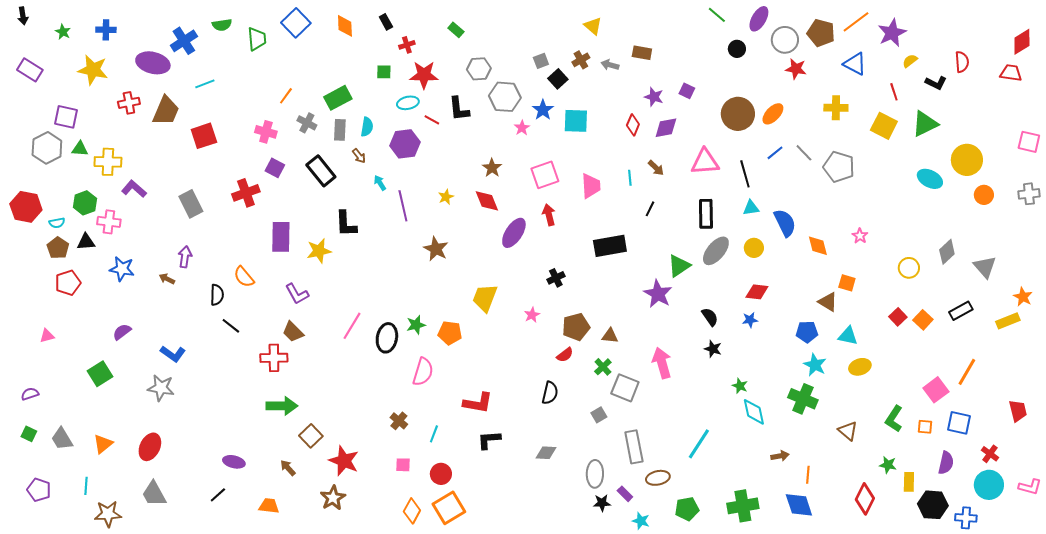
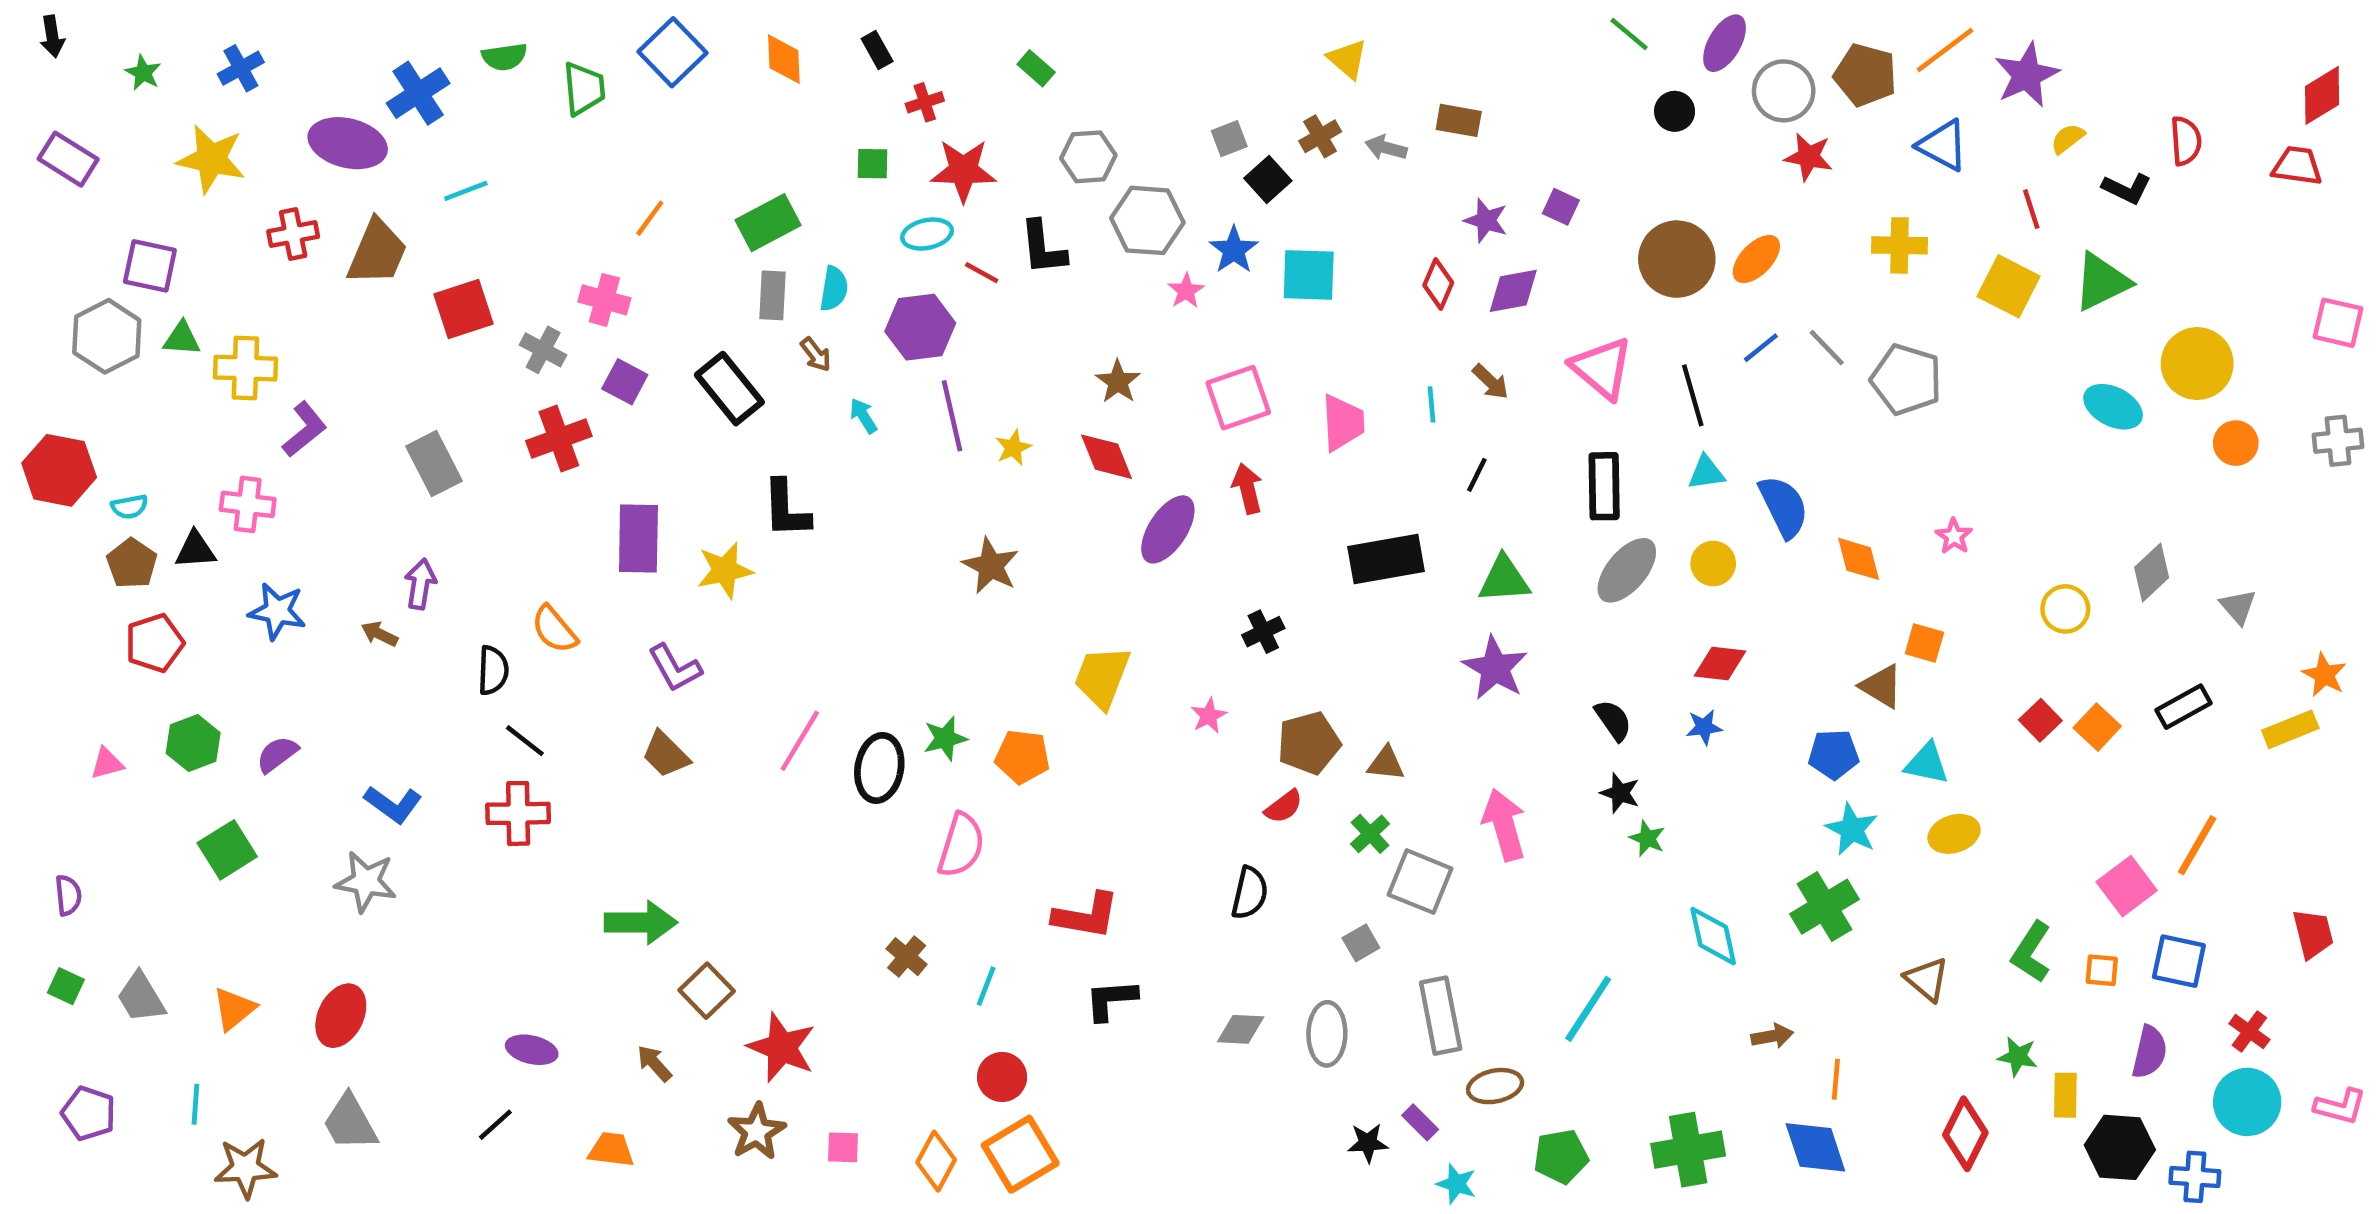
blue cross: (106, 30) -> (241, 68), turned -30
gray cross: (307, 123) -> (543, 350), moved
pink triangle: (705, 162) -> (1602, 368), turned 44
purple L-shape: (134, 189) -> (304, 429), turned 100
green hexagon: (85, 203) -> (193, 743), moved
purple line: (403, 206) -> (952, 416), moved
green triangle: (679, 266) -> (1504, 579), moved, turned 30
gray triangle: (985, 267) -> (2238, 607), size x0.7
red cross: (274, 358) -> (518, 813), moved
green star: (740, 386) -> (1647, 838), moved
purple semicircle: (30, 394) -> (68, 895), turned 102
green cross: (803, 399) -> (1825, 907), turned 36
pink square: (403, 465) -> (843, 1147), moved
gray ellipse: (595, 474) -> (1327, 1034), moved

